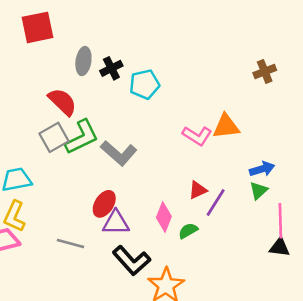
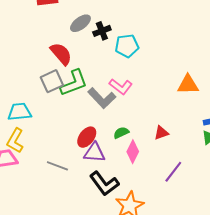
gray ellipse: (83, 61) -> (80, 23), turned 40
pink L-shape: (197, 136) -> (121, 86), moved
purple line: (216, 203) -> (173, 172), moved
green semicircle: (188, 231) -> (121, 133), moved

